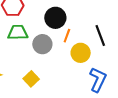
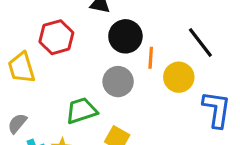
green trapezoid: (18, 32) -> (81, 111), moved

